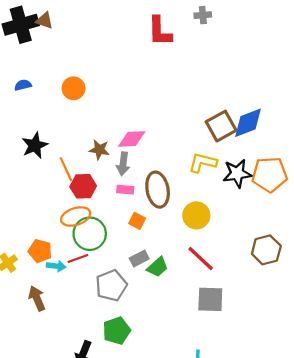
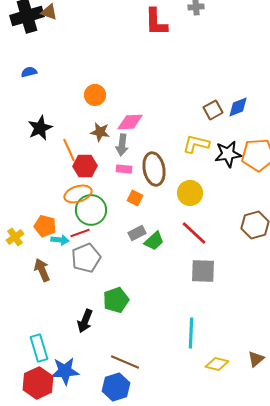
orange circle: (74, 88) -> (95, 95), moved
blue diamond: (248, 123) -> (238, 107), size x0.7
brown square: (221, 126) -> (213, 110), size x0.7
gray pentagon: (111, 285) -> (86, 258), moved

